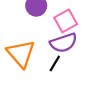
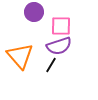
pink square: (66, 21) -> (61, 26), turned 30

